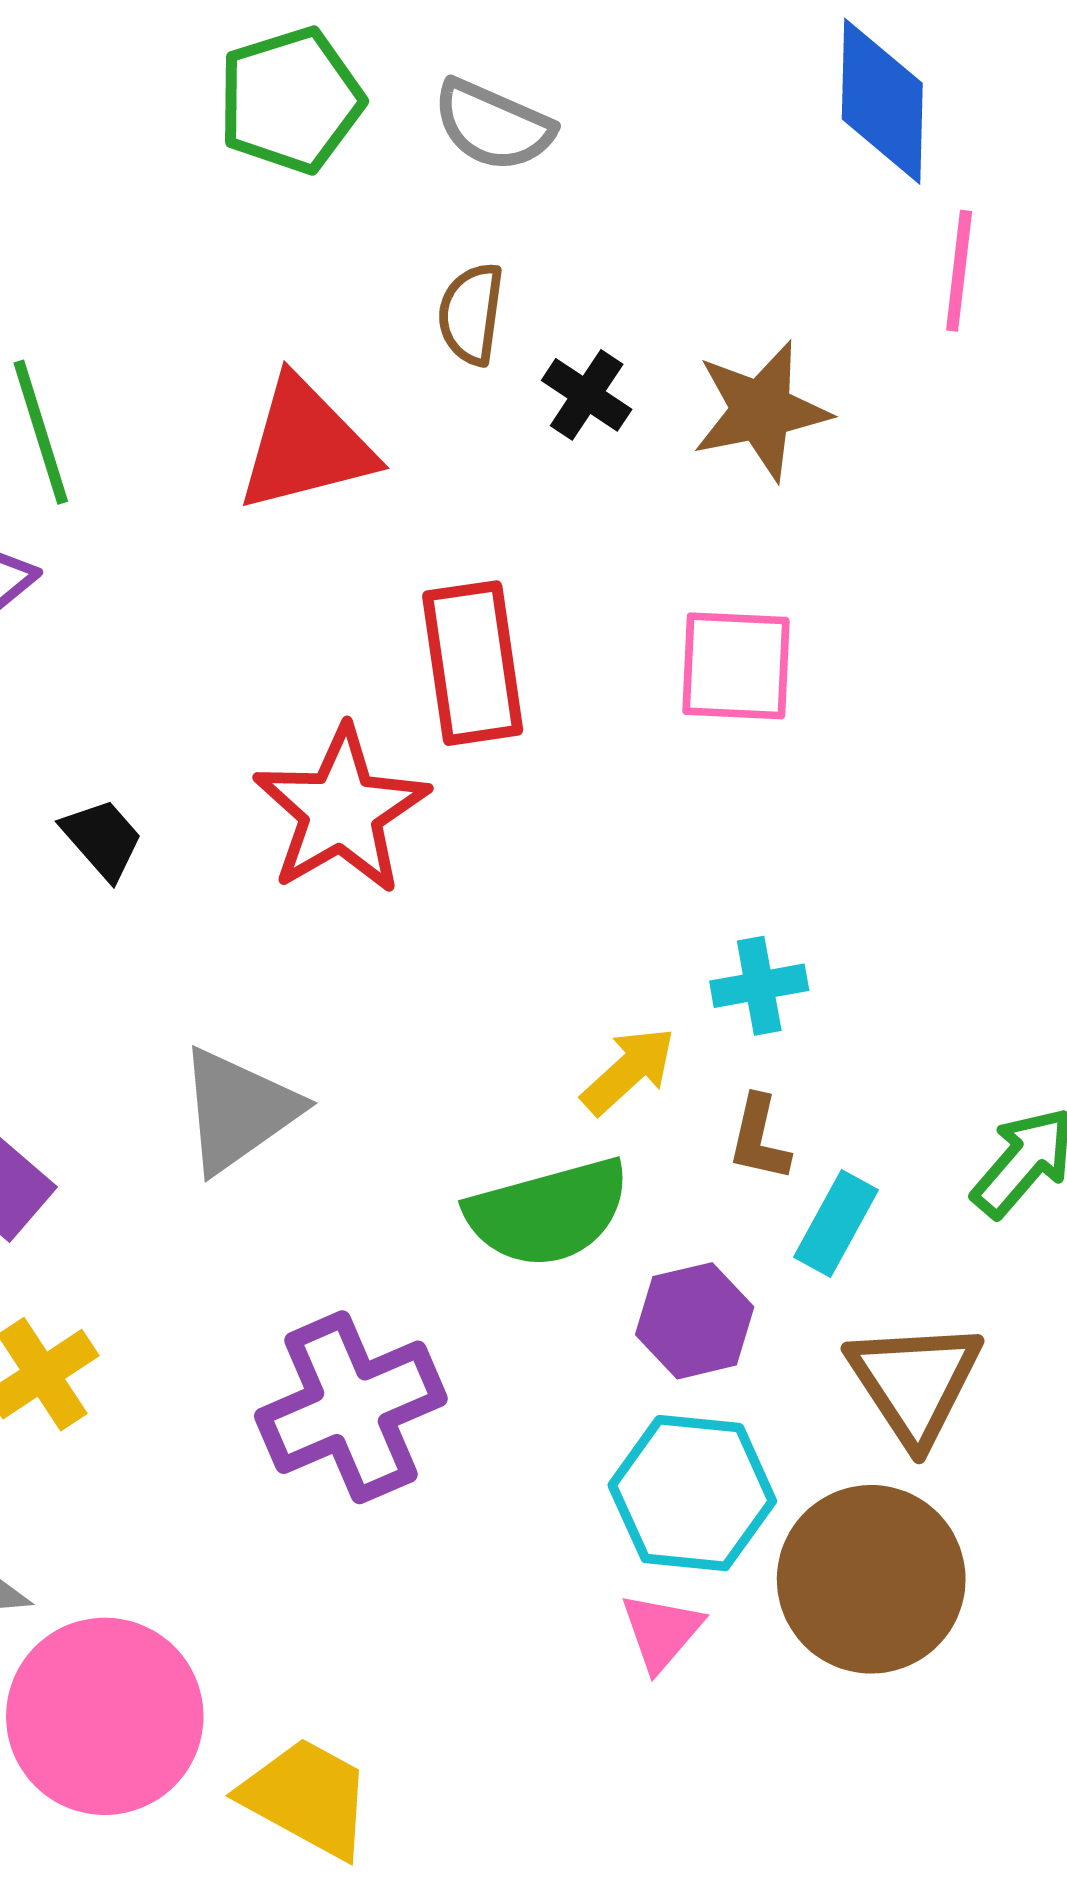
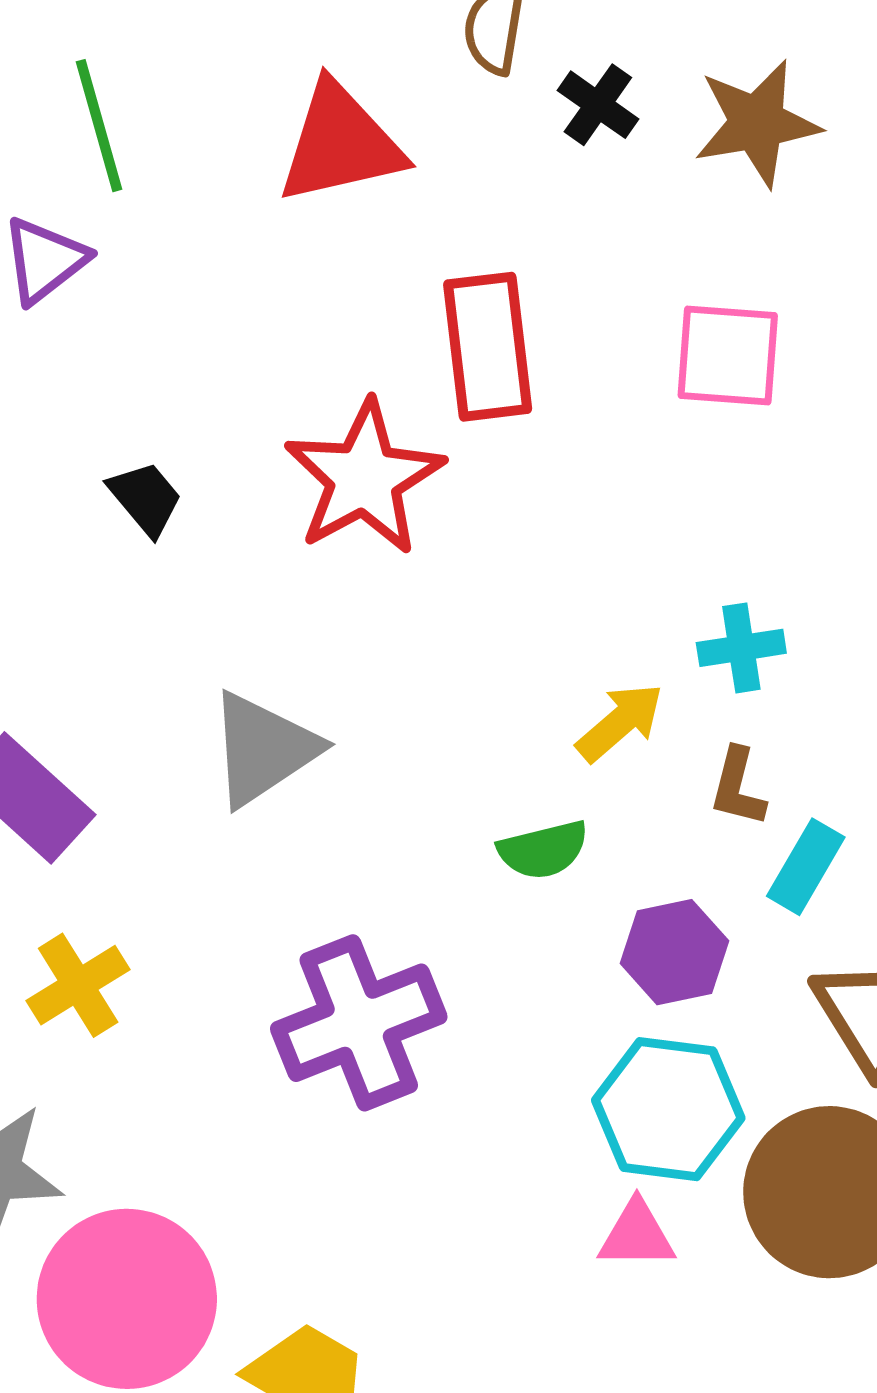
green semicircle: (548, 1213) -> (543, 850), size x0.6
pink triangle: (661, 1632) -> (637, 1235), turned 48

